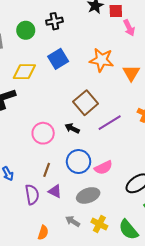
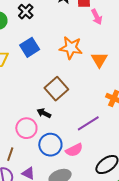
black cross: (54, 21) -> (26, 12), turned -35
purple line: (110, 123) -> (88, 123), moved
pink circle: (43, 133) -> (26, 128), moved
brown line: (47, 170) -> (10, 154), moved

